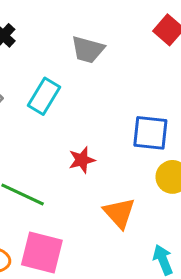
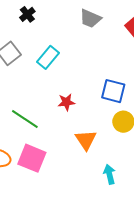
gray trapezoid: (88, 50) -> (90, 19), moved

